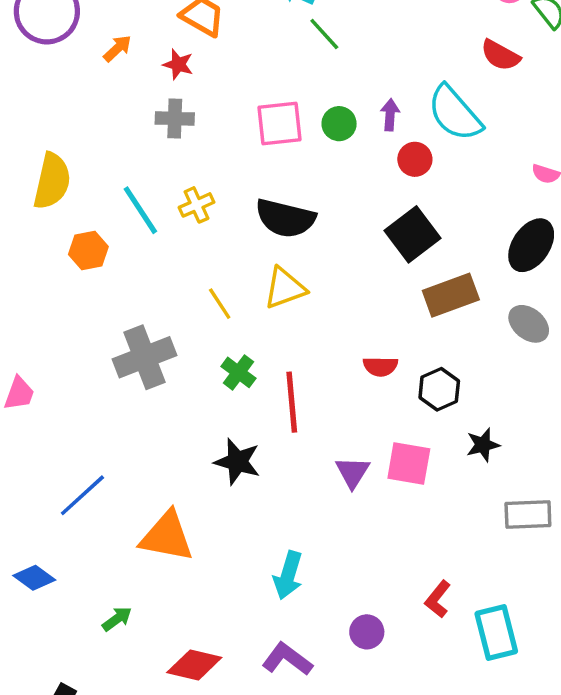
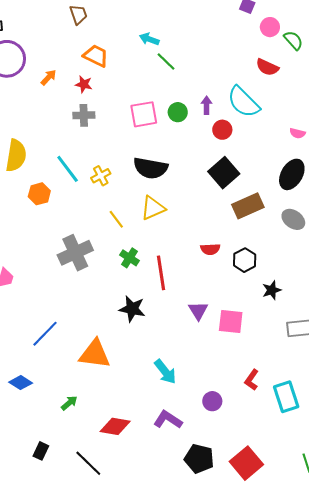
yellow cross: (197, 205) -> (101, 176), moved
pink square: (409, 464) -> (231, 322), moved
cyan arrow: (288, 575) -> (165, 372), turned -52

